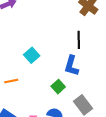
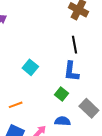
orange line: (11, 81) -> (16, 105), moved

